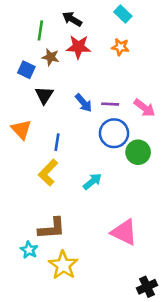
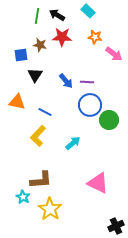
cyan rectangle: (123, 14) -> (88, 11), moved
green line: (40, 30) -> (37, 16), moved
blue square: (26, 70) -> (21, 55), turned -32
pink arrow: (144, 108) -> (114, 54), moved
orange triangle: (21, 129) -> (17, 102), turned -36
blue line: (57, 142) -> (45, 112), turned -72

